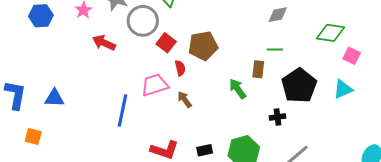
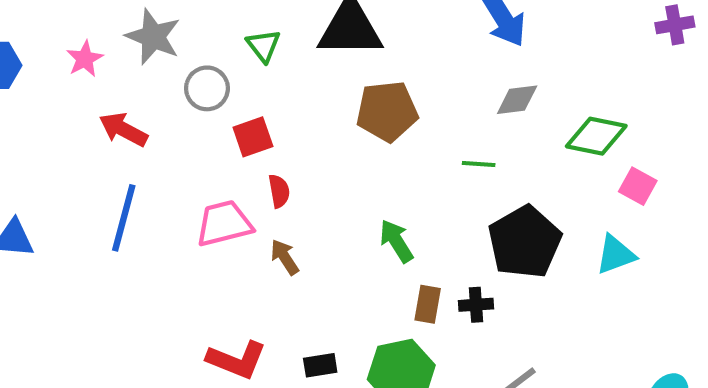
gray diamond: (278, 15) -> (517, 100), moved
gray circle: (143, 21) -> (207, 88), size x0.7
red square: (166, 43) -> (253, 137), turned 30
brown pentagon: (203, 46) -> (387, 111), moved
brown rectangle: (258, 69) -> (428, 304), moved
blue line: (123, 111) -> (124, 218), moved

